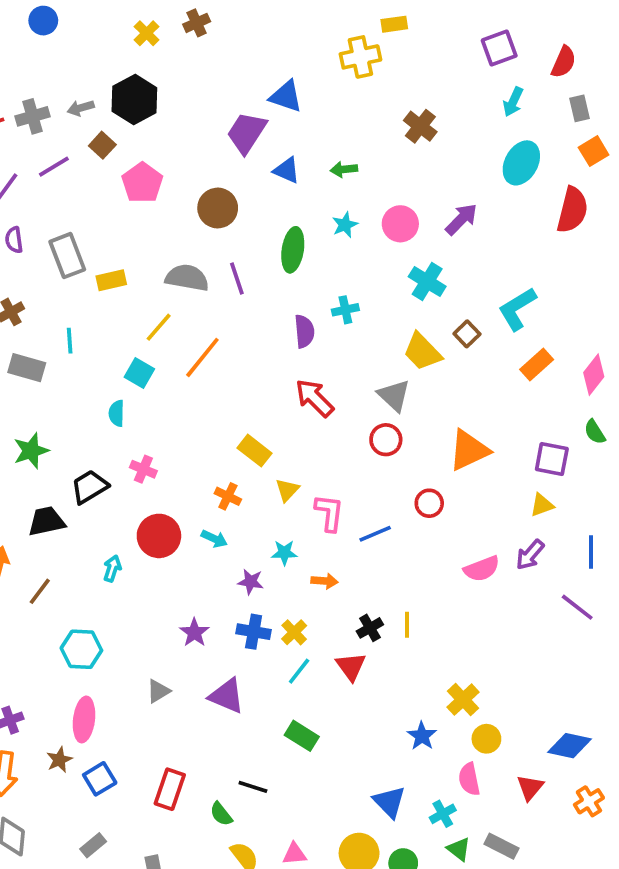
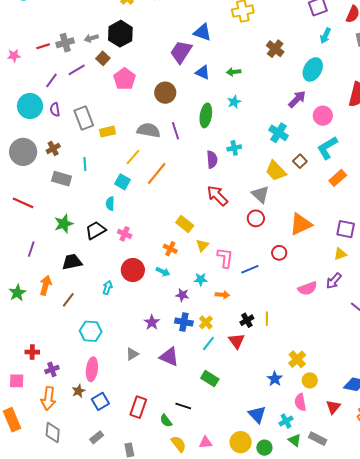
cyan ellipse: (521, 163) -> (313, 69), moved
pink circle: (400, 224) -> (323, 116), moved
black trapezoid: (90, 487) -> (96, 230), moved

